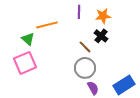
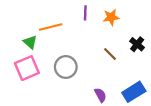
black cross: (101, 36) -> (137, 44), moved
brown line: (85, 47) -> (110, 54), moved
gray circle: (85, 68) -> (66, 67), moved

